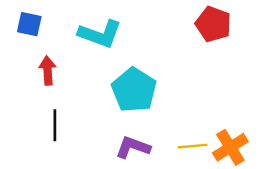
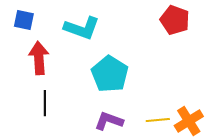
red arrow: (48, 70) -> (39, 58), size x1.4

